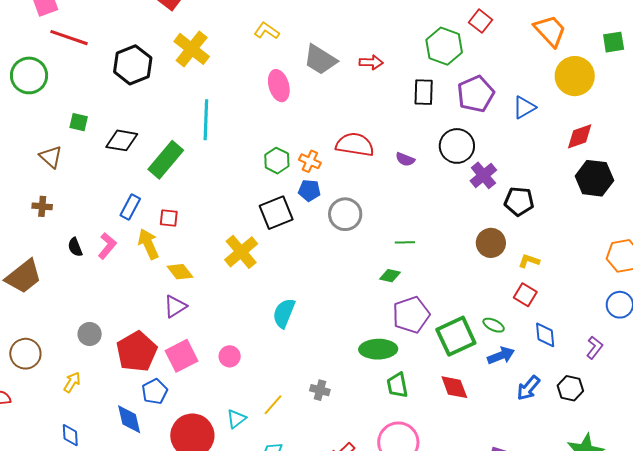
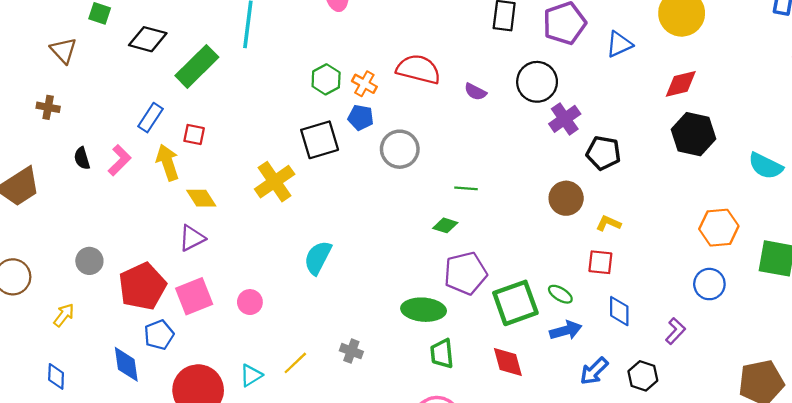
red square: (525, 295) -> (600, 262), turned -30

